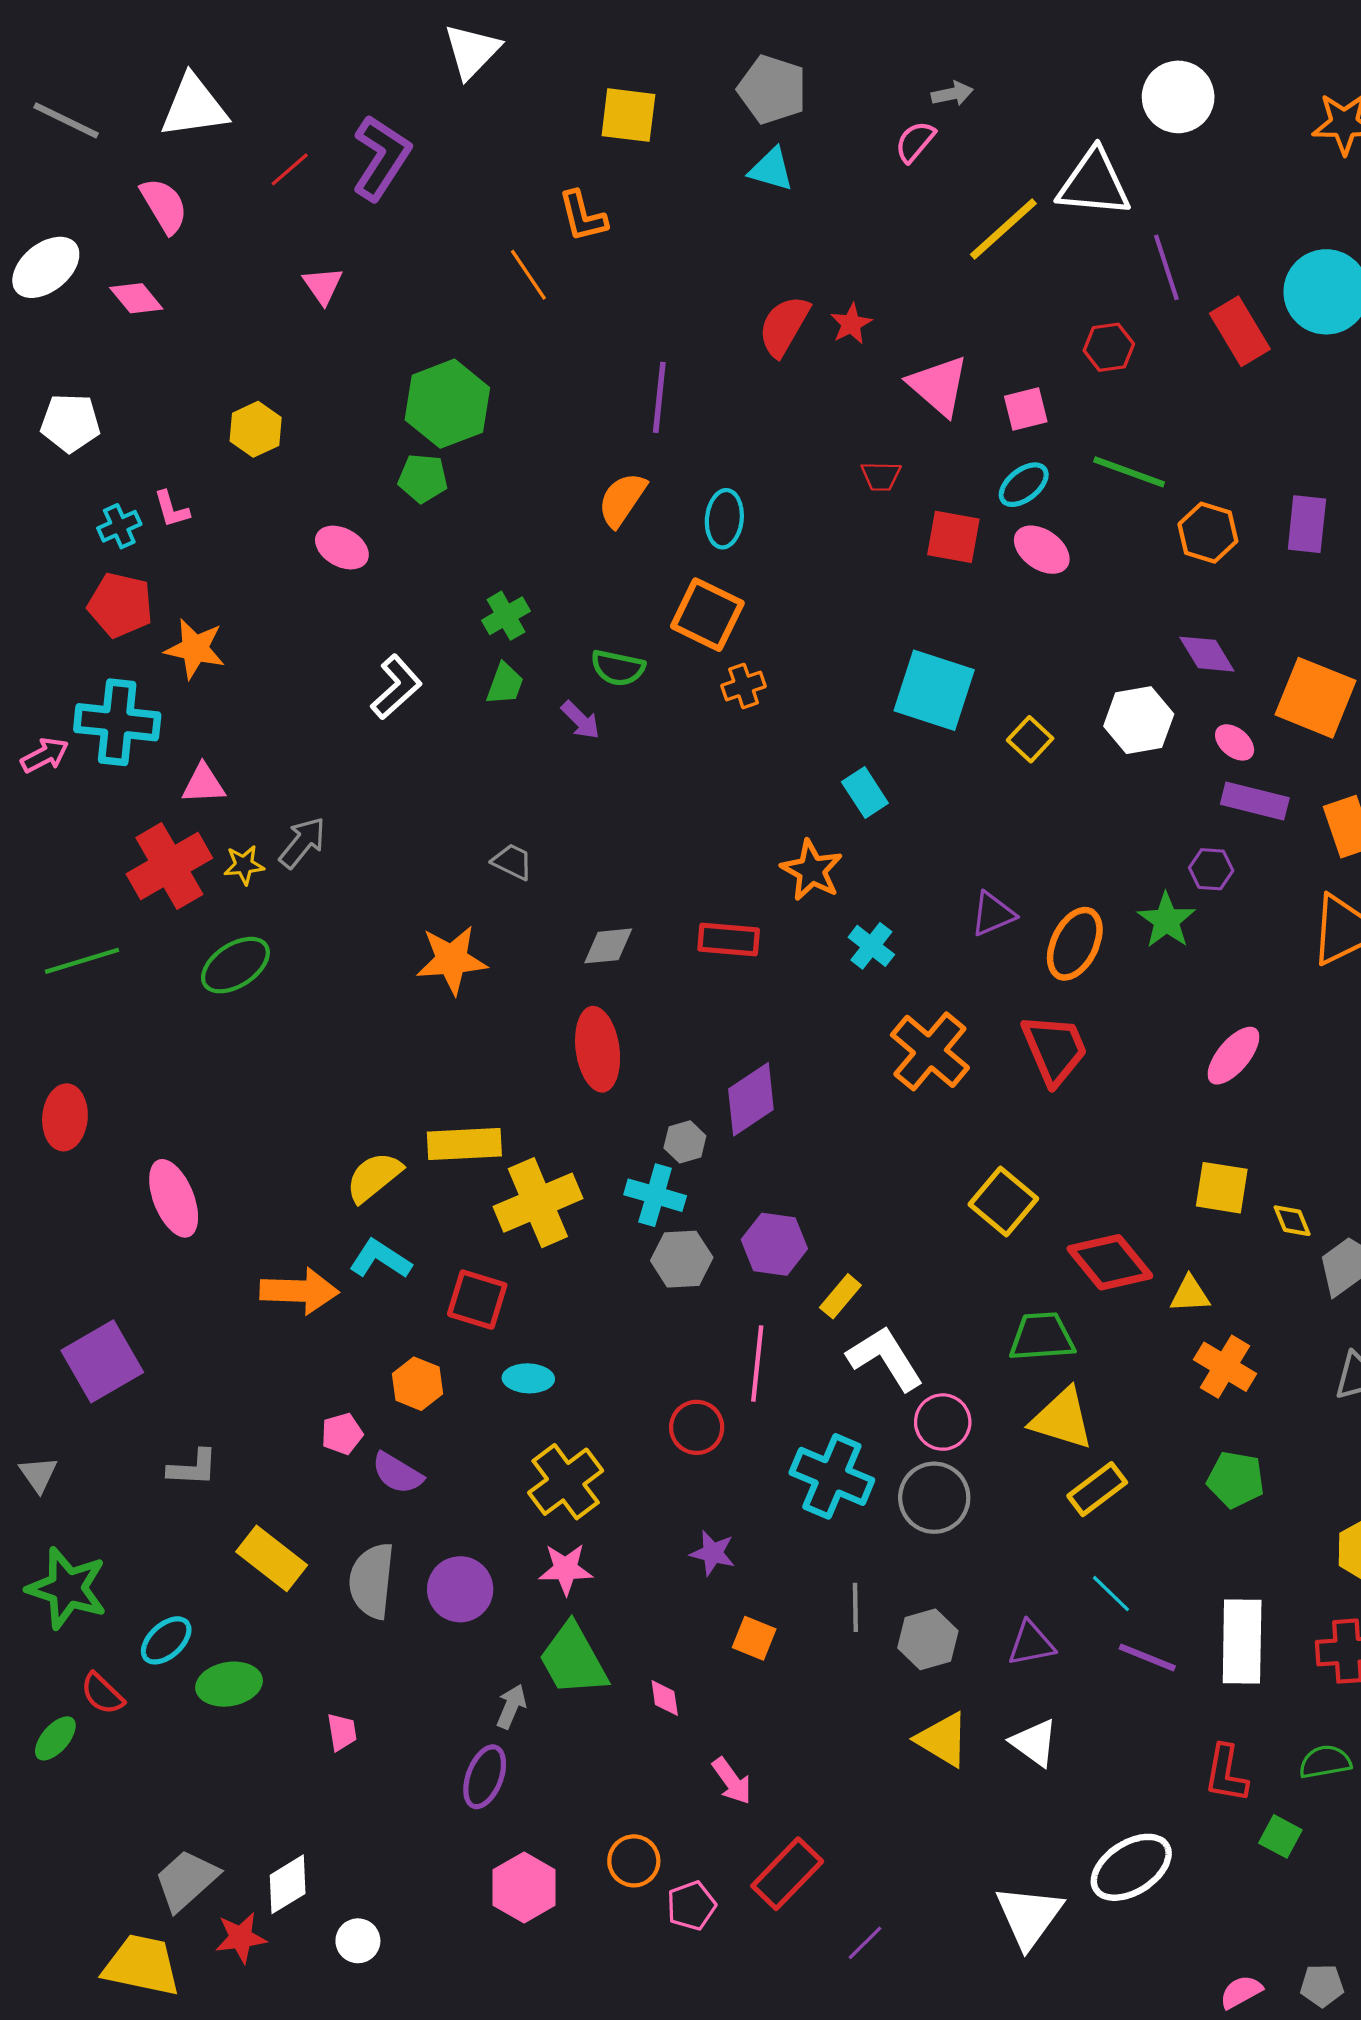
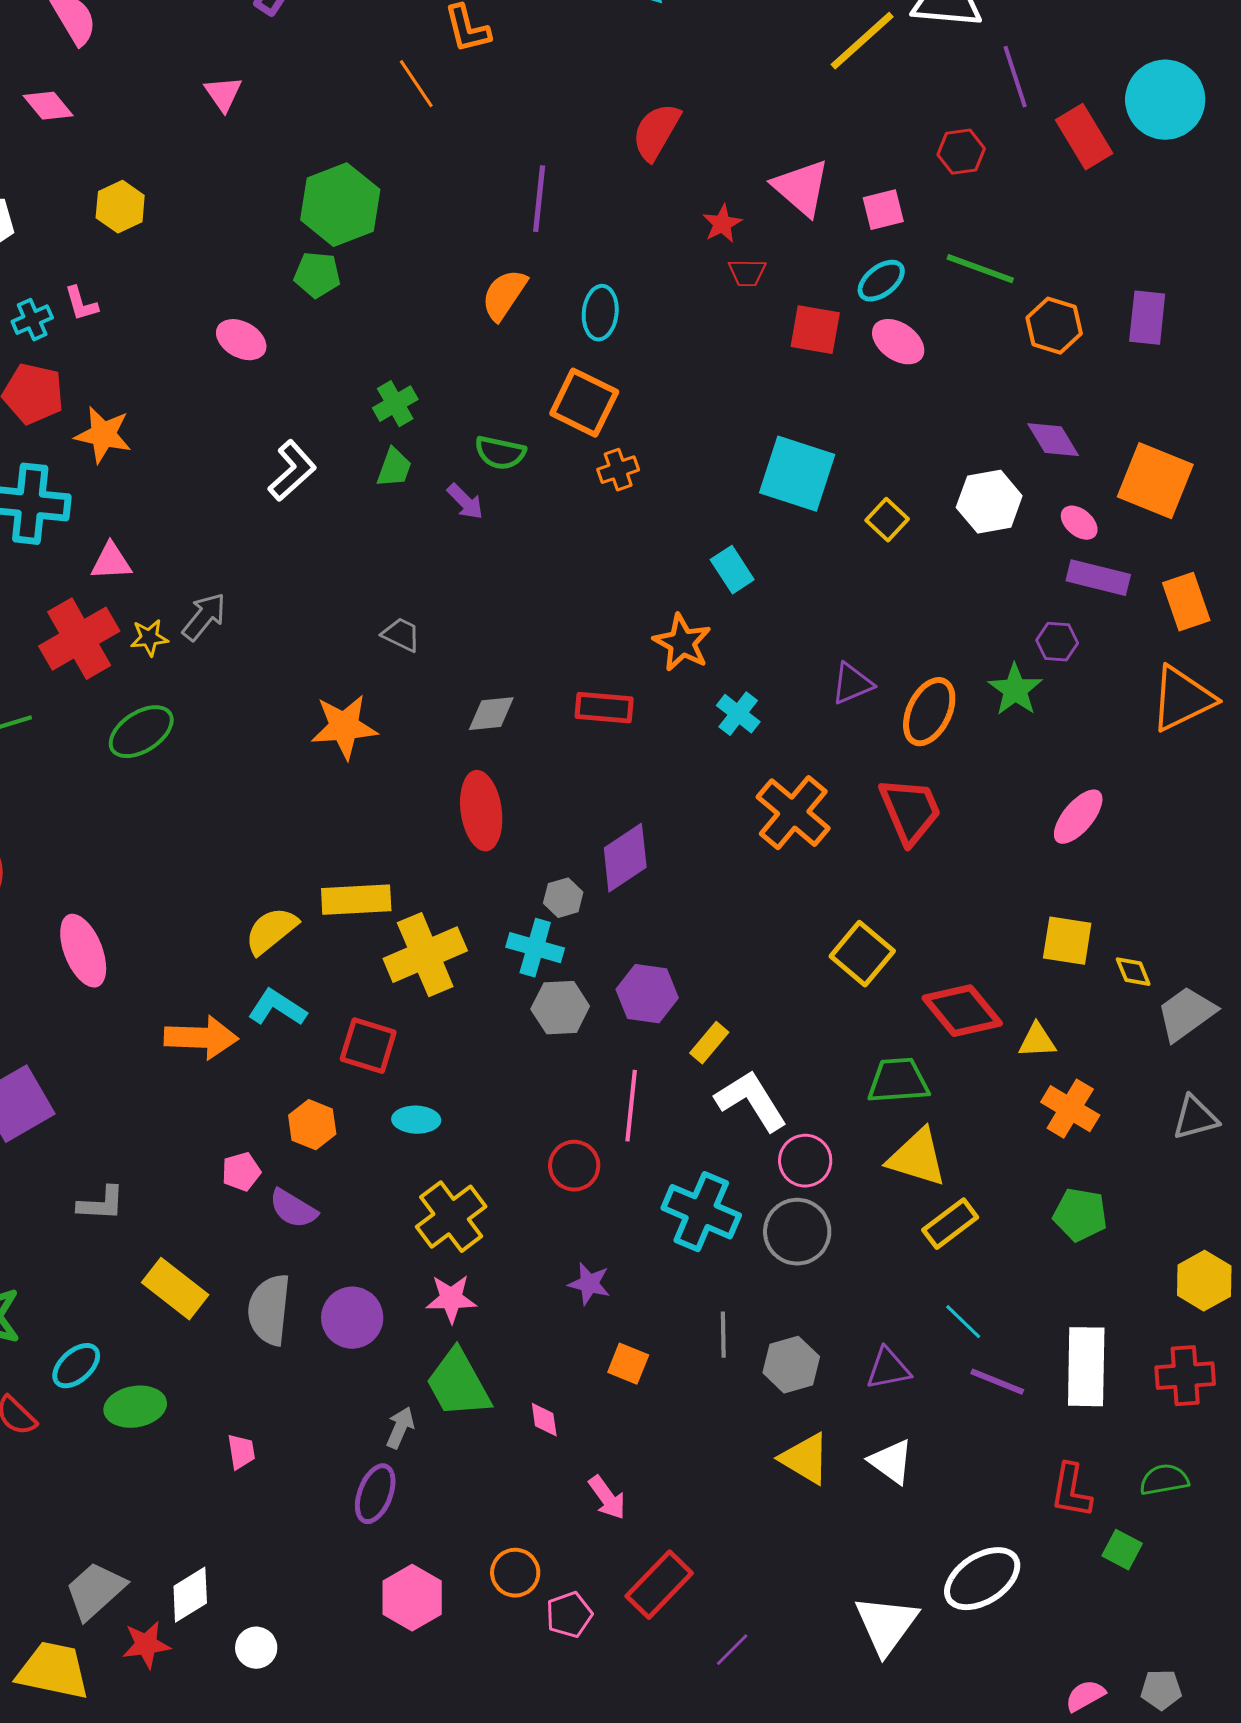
red star: (851, 324) -> (722, 224), moved
yellow hexagon: (256, 429) -> (120, 207), moved

